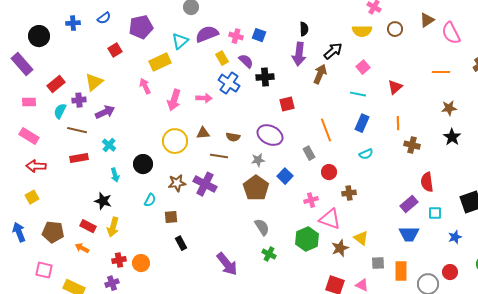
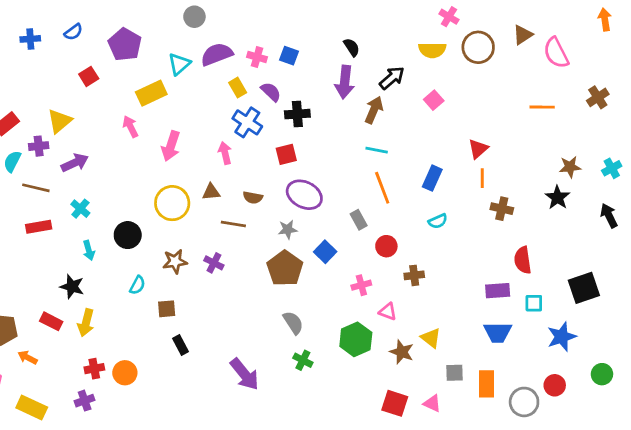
purple pentagon: (141, 27) -> (125, 45), turned -30
black semicircle: (304, 29) -> (352, 47), turned -32
brown circle: (395, 29) -> (478, 47), size x1.5
red triangle: (395, 87) -> (478, 149), moved
cyan line: (358, 94) -> (377, 150), moved
pink arrow: (204, 98) -> (225, 153), moved, turned -105
red square: (287, 104) -> (286, 154), moved
brown star: (449, 108) -> (570, 167), moved
purple cross: (205, 184) -> (214, 263), size x0.6
purple rectangle: (409, 204) -> (498, 291), turned 36
pink triangle: (330, 219) -> (388, 312), size x0.6
blue star: (455, 237) -> (562, 337), size x1.5
orange arrow: (82, 248) -> (28, 357), moved
brown star: (340, 248) -> (402, 352), turned -30

